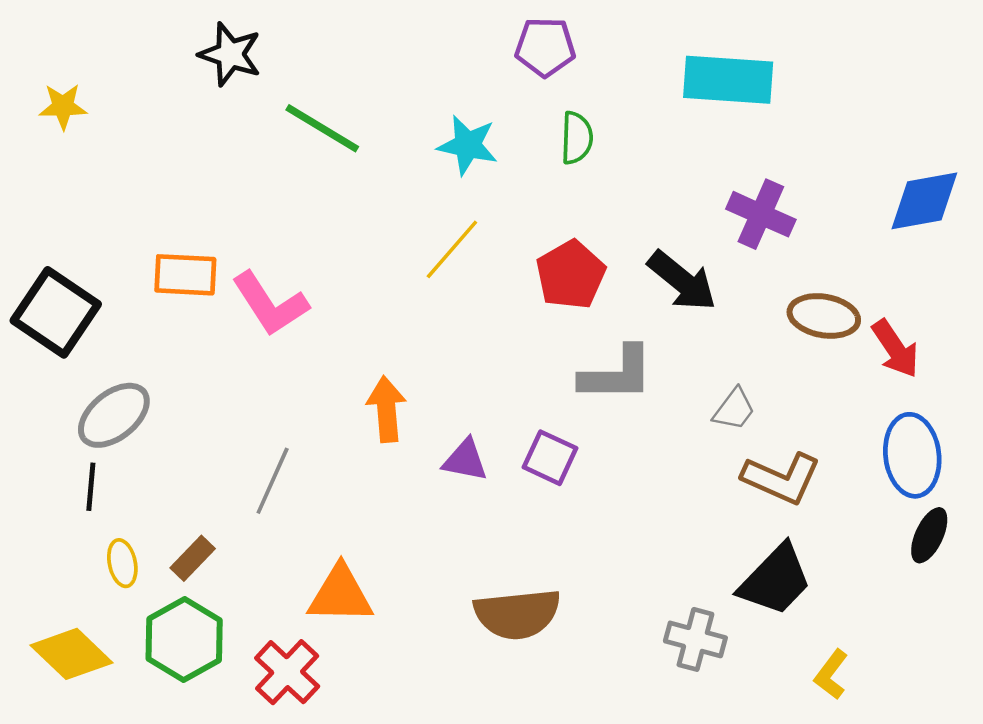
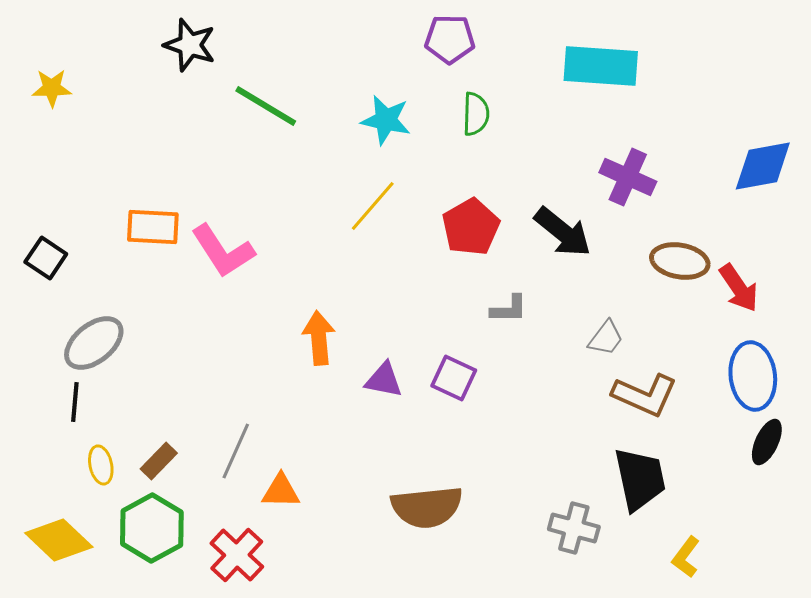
black square: (56, 312) -> (46, 258), size x0.6
gray L-shape: (617, 374) -> (509, 309), size x0.6
gray line: (273, 481) -> (236, 451), moved
black trapezoid: (775, 580) -> (640, 479), turned -56
orange triangle: (340, 595) -> (281, 491), size x0.7

